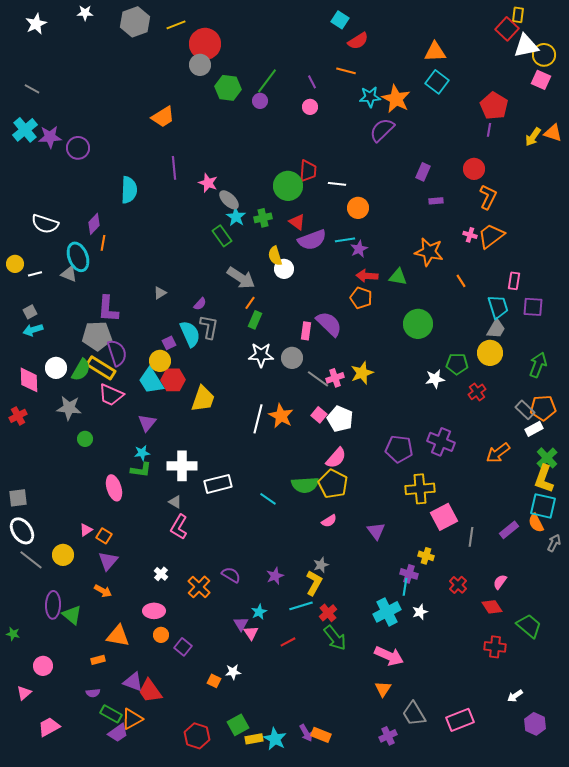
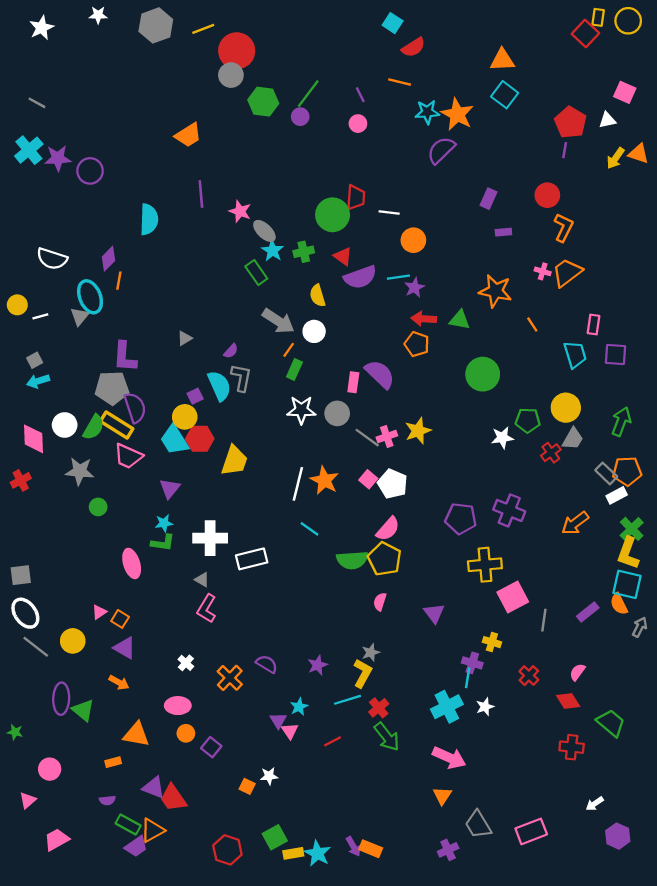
white triangle: (526, 46) -> (607, 120), moved, size x0.6
yellow circle: (544, 55) -> (628, 21), moved
white circle: (284, 269) -> (314, 331), moved
gray triangle: (69, 274) -> (80, 316), turned 48
gray trapezoid: (496, 329) -> (573, 439), moved
cyan line: (268, 499) -> (309, 529), moved
pink semicircle: (329, 521) -> (380, 602), turned 140
purple triangle: (108, 561) -> (125, 648), turned -40

